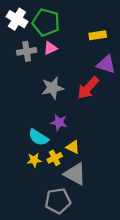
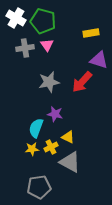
pink triangle: (50, 48) -> (47, 45), turned -40
cyan semicircle: (38, 137) -> (36, 128), turned 78
gray pentagon: (58, 201) -> (39, 187), moved

